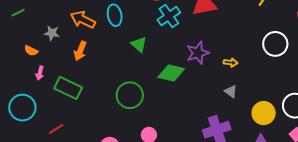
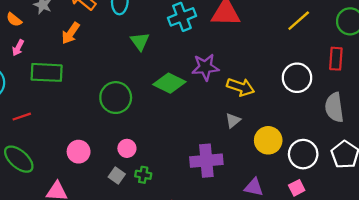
yellow arrow: (231, 62) -> (241, 87), size x1.6
green rectangle: (68, 88) -> (47, 72), turned -36
gray triangle: (231, 91) -> (233, 120), turned 32
yellow circle: (264, 113) -> (268, 140), moved

